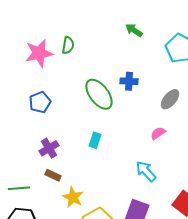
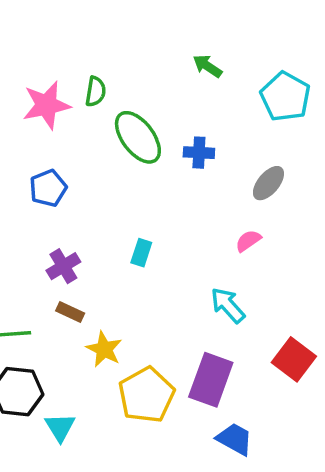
green ellipse: (99, 94) -> (138, 137), moved

